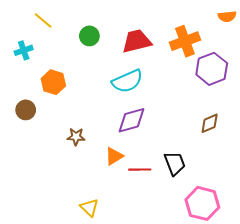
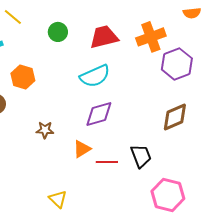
brown diamond: (210, 123) -> (175, 117), size x1.4

